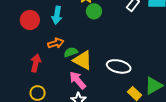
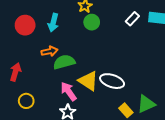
green semicircle: (71, 52) -> (64, 62), size x1.5
yellow triangle: (83, 60) -> (88, 81), moved
red arrow: (36, 63) -> (15, 72), moved

